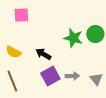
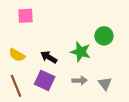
green star: (73, 38) -> (81, 52), moved
purple square: (50, 76) -> (45, 80), moved, turned -36

